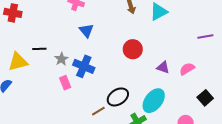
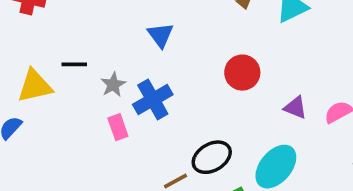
blue cross: (84, 66) -> (153, 99), turned 35

